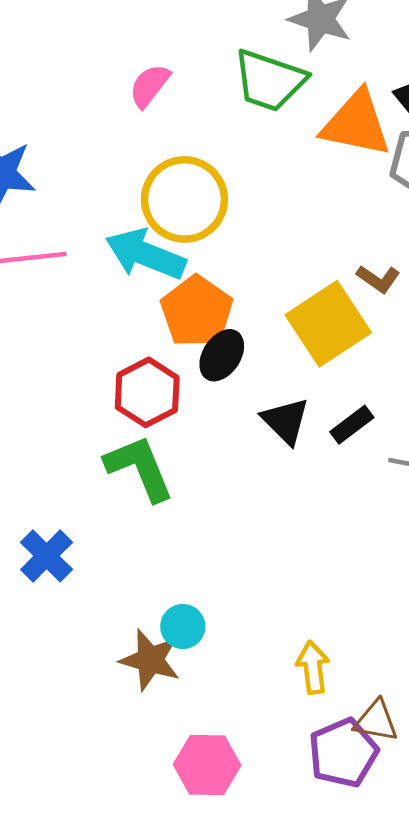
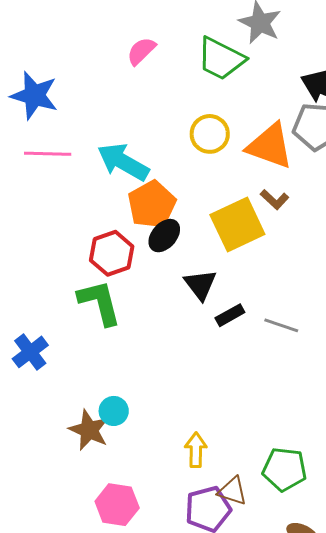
orange triangle: (356, 124) -> (270, 146), moved
yellow circle: (184, 199) -> (210, 134), moved, size x0.7
black rectangle: (352, 425) -> (230, 315), moved

